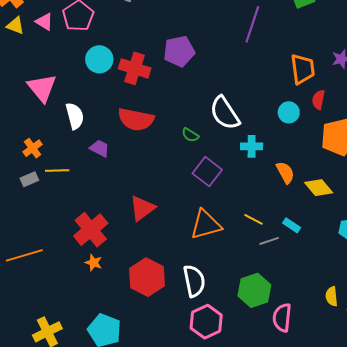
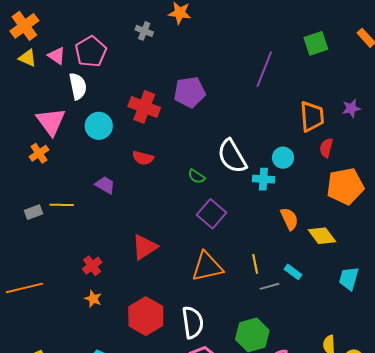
cyan circle: (99, 59) -> (99, 126), moved
cyan circle: (289, 112) -> (283, 158), moved
white semicircle: (75, 116) -> (78, 86), moved
red semicircle: (136, 119) -> (143, 158), size x0.6
cyan cross: (252, 146) -> (263, 179), moved
orange cross: (33, 148) -> (39, 153), moved
yellow line: (254, 219) -> (255, 264), turned 48
red cross: (91, 230) -> (92, 266), size x0.6

